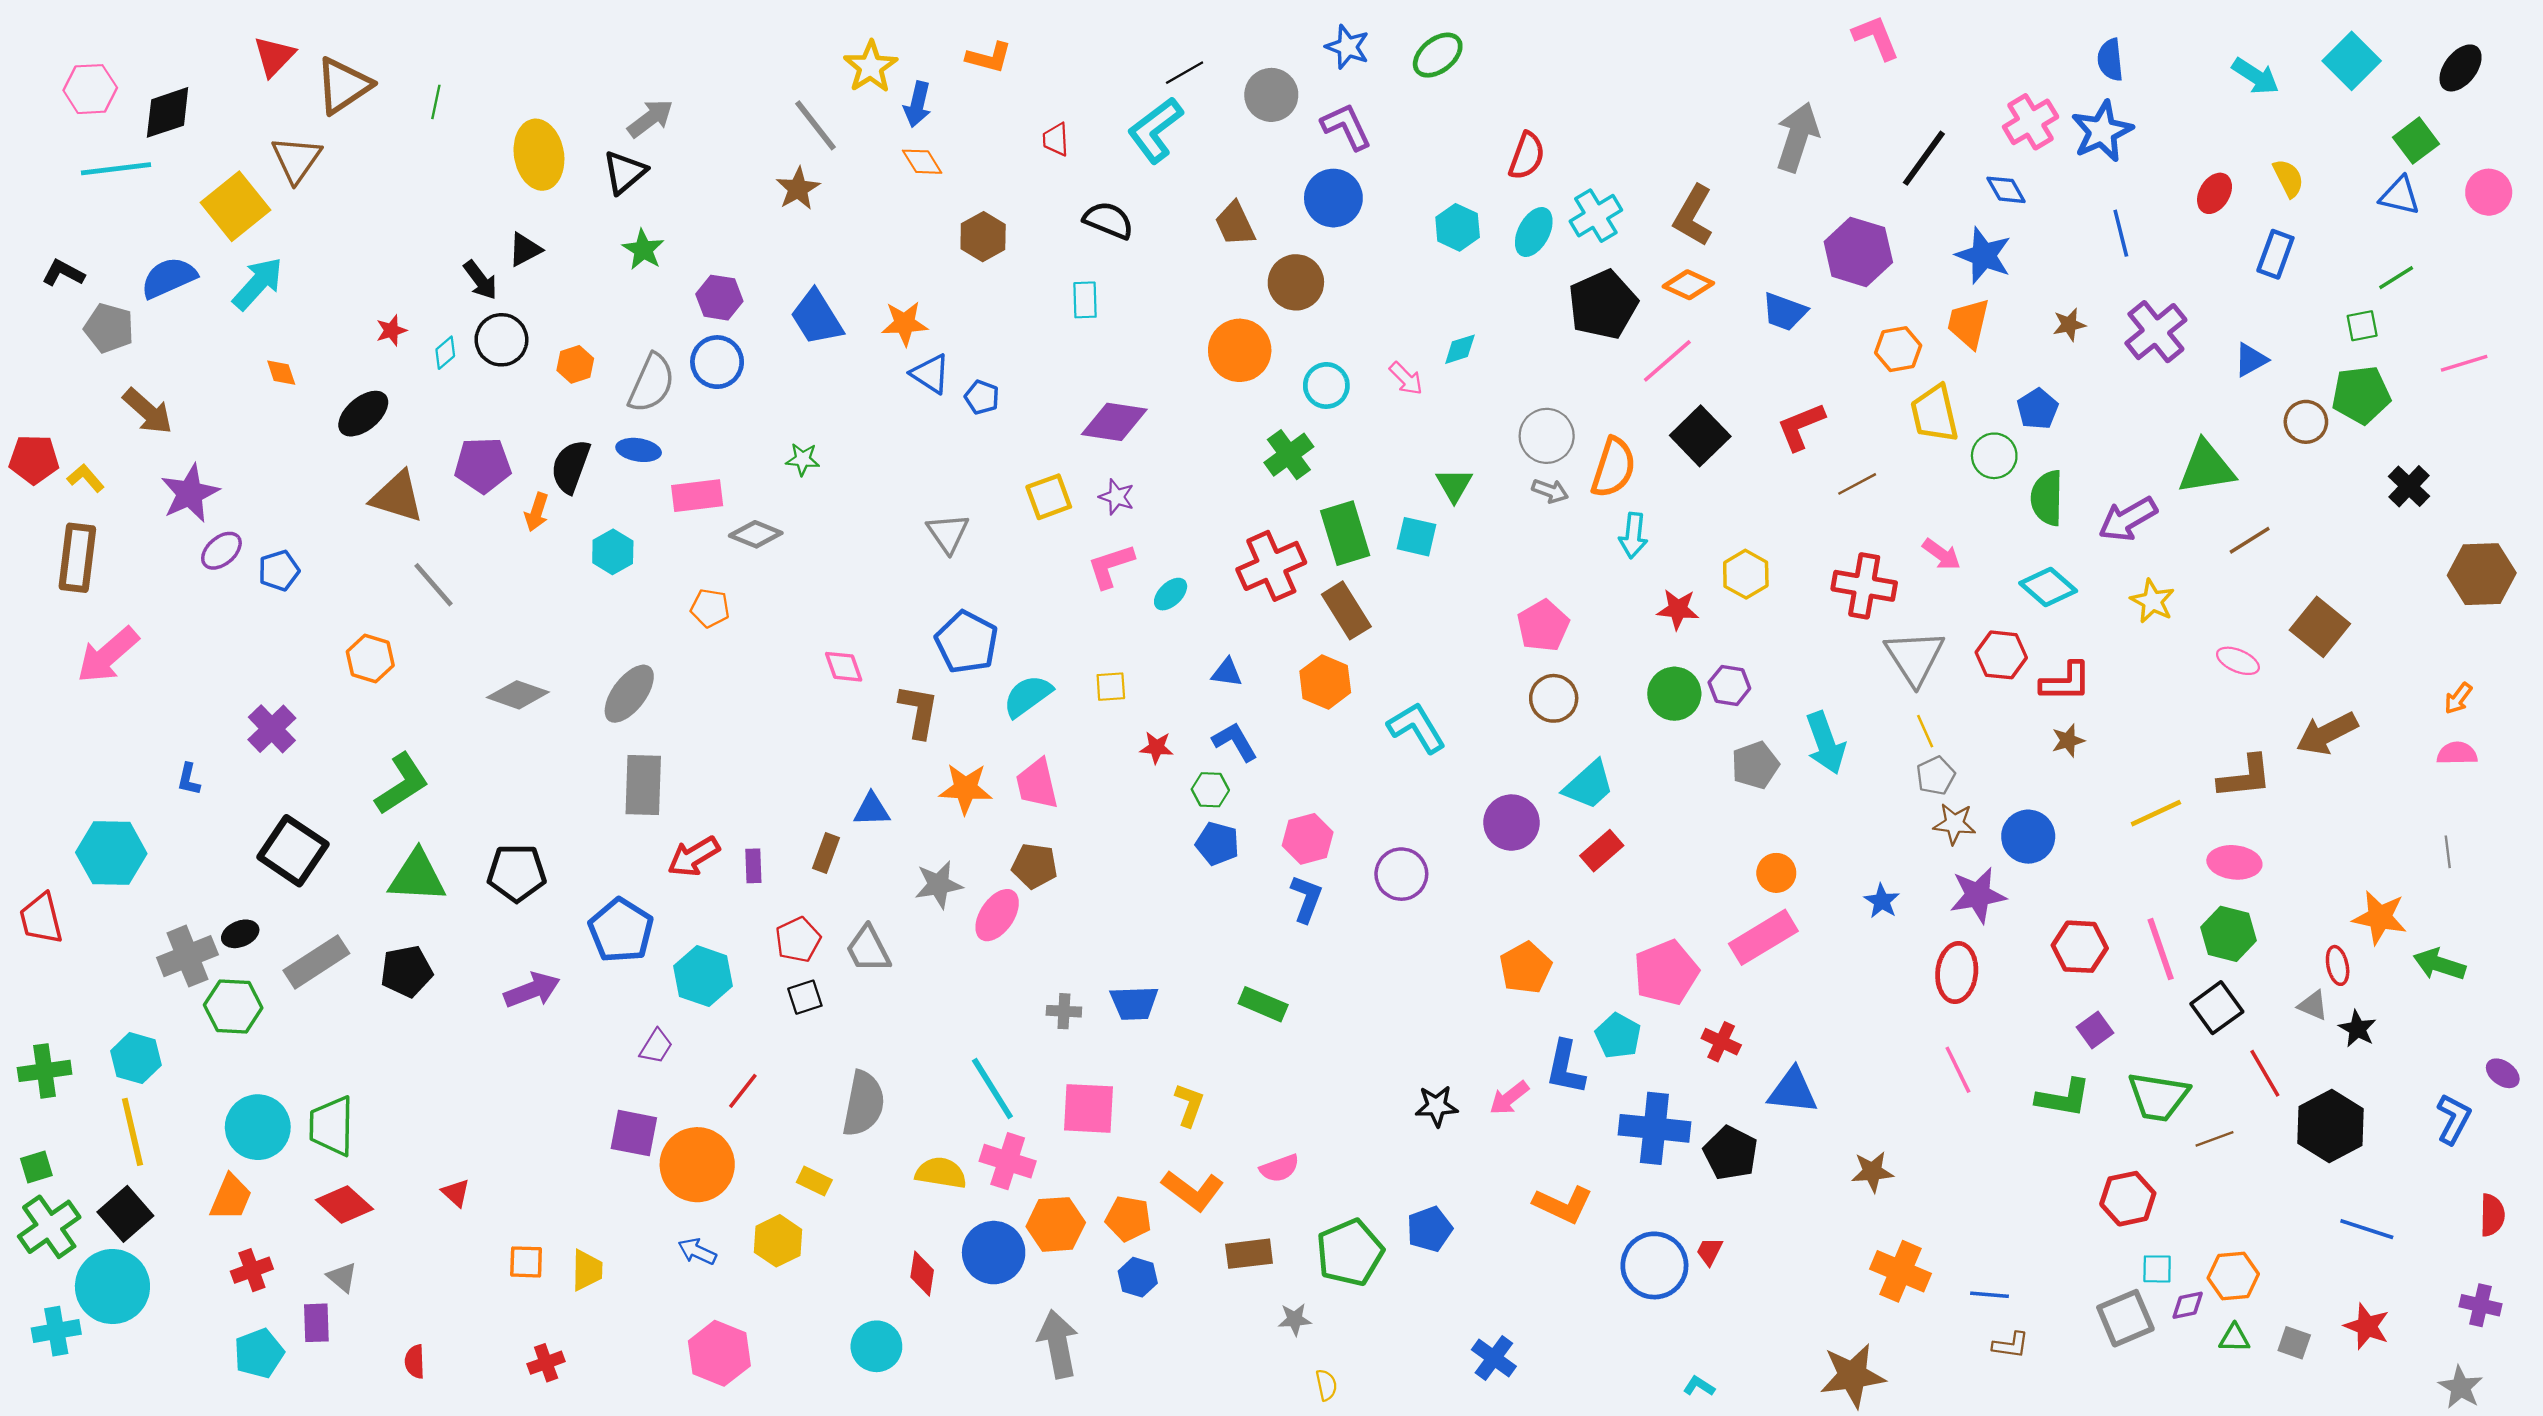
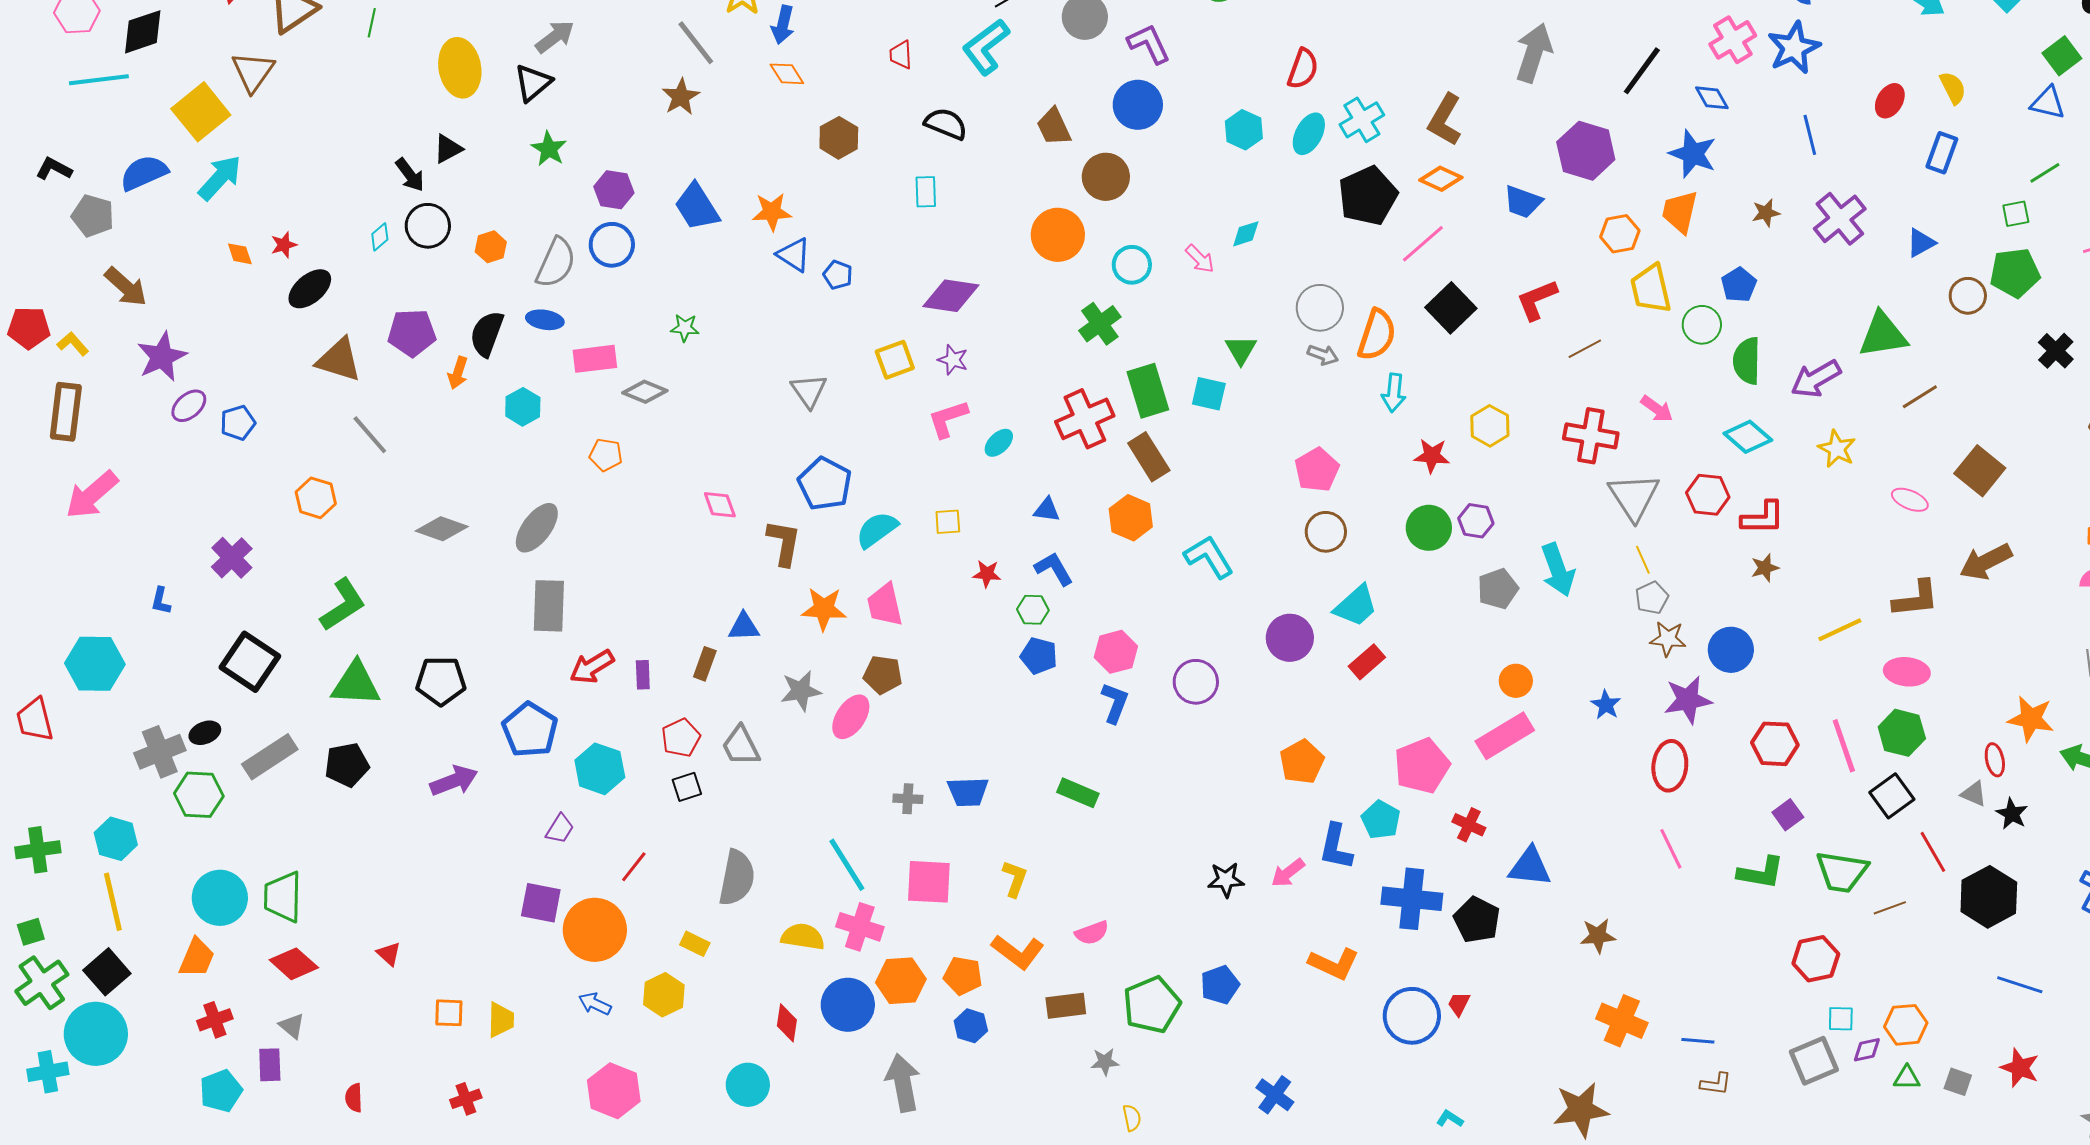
red star: (391, 330) -> (284, 245), moved

